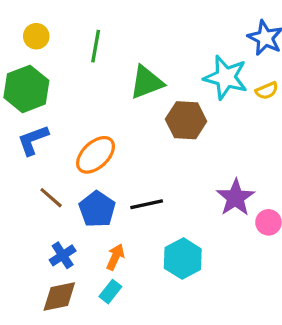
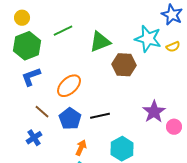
yellow circle: (36, 36) -> (22, 18), moved
green line: (96, 46) -> (63, 31), moved, turned 54
blue cross: (63, 255) -> (34, 138), moved

